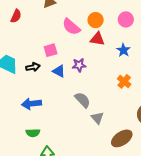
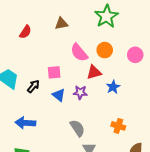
red triangle: (97, 39) -> (94, 72), moved, turned -35
blue star: (123, 50) -> (113, 87), moved
black arrow: (33, 67) -> (33, 86), turned -48
orange cross: (124, 81) -> (118, 126), moved, turned -32

